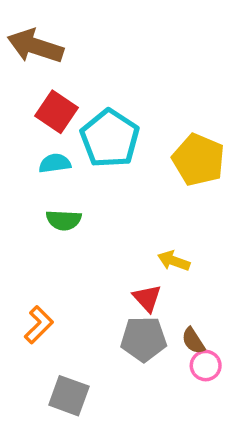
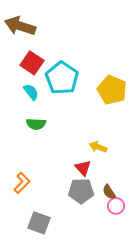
cyan semicircle: (55, 163) -> (31, 92), turned 60

